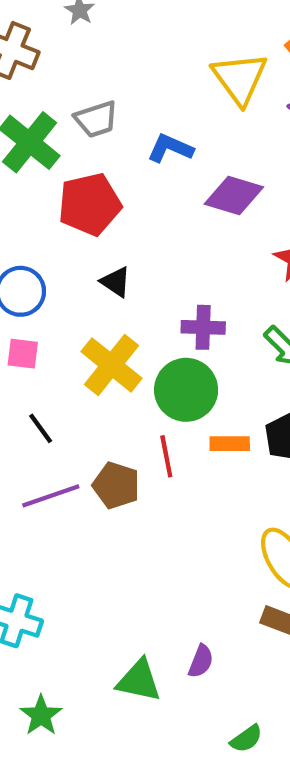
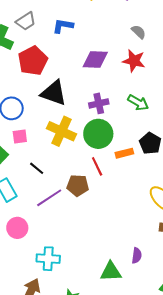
purple diamond: (234, 196) -> (95, 59), moved
black triangle: (116, 282) -> (54, 93), size x1.8

